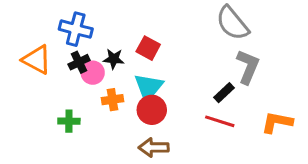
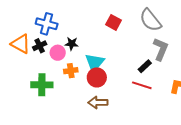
red square: (148, 48) -> (114, 22), moved
black cross: (79, 62) -> (40, 46), moved
green cross: (69, 121) -> (42, 85), size x1.5

